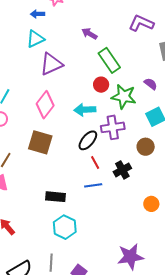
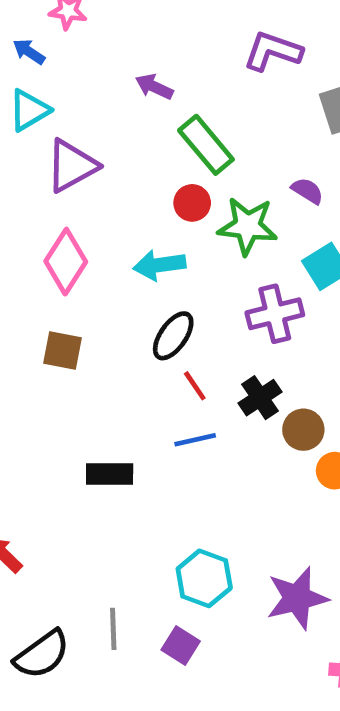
blue arrow: (38, 14) -> (29, 52), turned 40
purple cross: (113, 127) -> (275, 314), moved
brown square: (40, 142) -> (63, 351), size x0.7
brown circle: (146, 147) -> (303, 430), moved
cyan hexagon: (65, 227) -> (204, 578), moved

